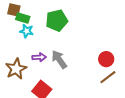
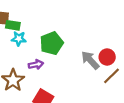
green pentagon: (57, 20) -> (52, 43), moved
gray arrow: (59, 59) -> (90, 60), moved

